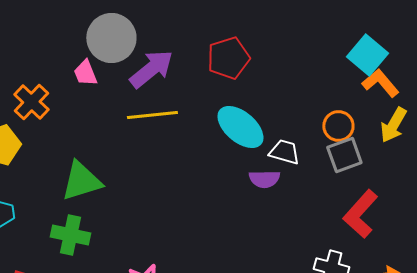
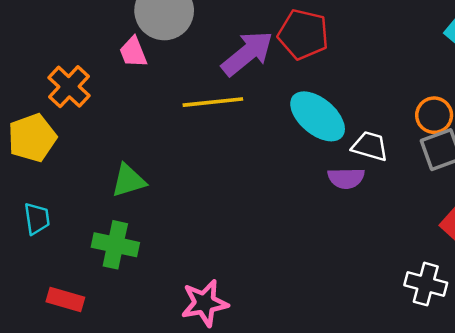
red pentagon: (228, 58) -> (303, 34), turned 30
purple arrow: (151, 69) -> (247, 53), moved
green triangle: (81, 181) -> (128, 181), size x0.7

